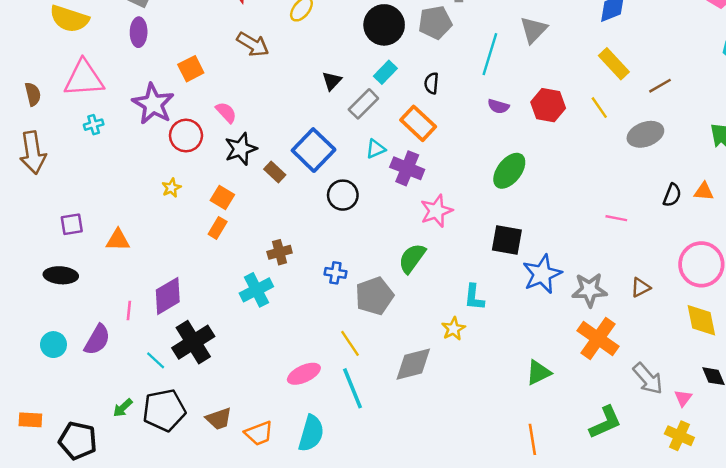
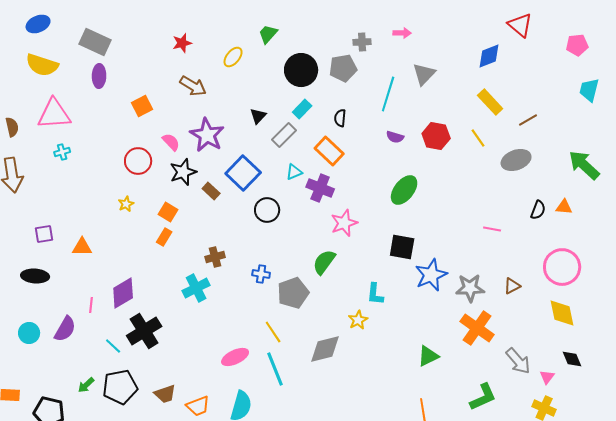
purple star: (153, 104) -> (207, 135), moved

